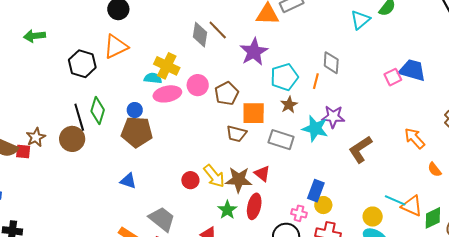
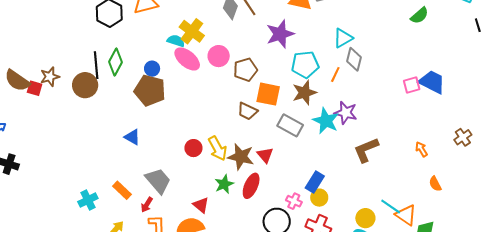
cyan triangle: (360, 20) -> (343, 38), moved
pink ellipse: (167, 94) -> (187, 59), turned 40
brown star: (289, 105) -> (304, 93), size x1.4
orange arrow: (415, 138) -> (421, 149), size x0.7

